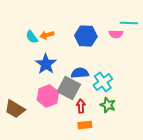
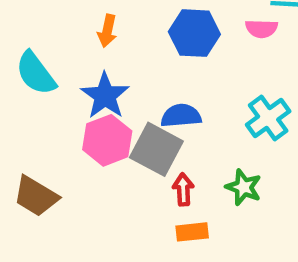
orange arrow: (47, 35) -> (107, 31), turned -64
cyan semicircle: (32, 37) -> (36, 73), moved, size x1.5
cyan cross: (103, 82) -> (268, 118), moved
pink hexagon: (48, 96) -> (107, 140), moved

